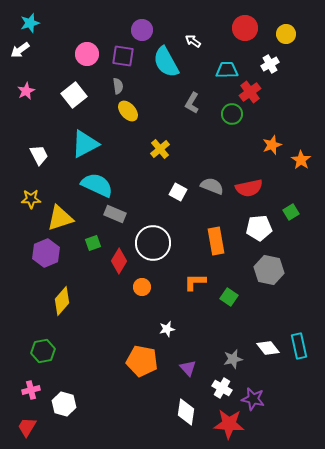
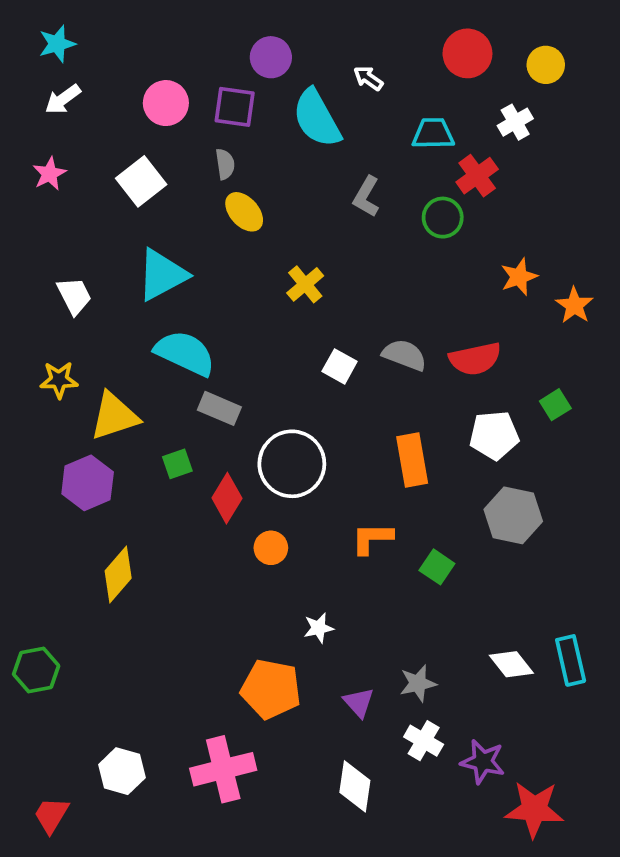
white arrow: (20, 50) -> (63, 99), moved
green hexagon: (43, 351) -> (36, 670), moved
gray star: (233, 359) -> (418, 683), moved
pink cross: (31, 390) -> (223, 769), moved, size x1.8
red star: (229, 424) -> (534, 809), moved

